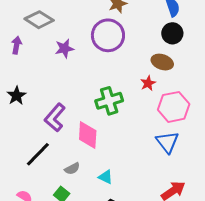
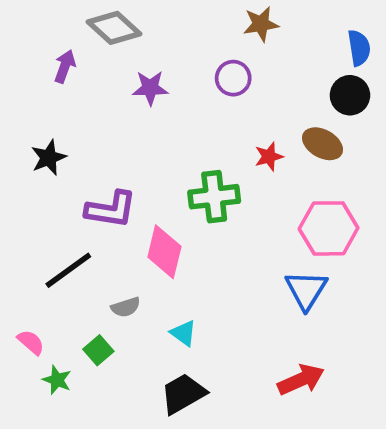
purple circle: (108, 35) -> (233, 78), size x0.6
red star: (148, 83) -> (269, 156), moved
purple L-shape: (55, 117) -> (111, 209), turned -132

